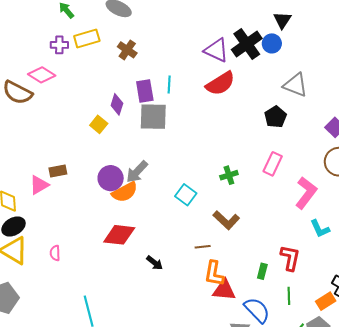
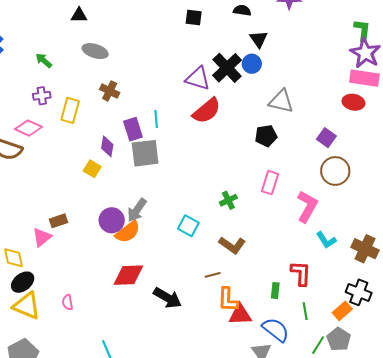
yellow rectangle: (87, 39) -> (70, 110), moved, turned -50
black pentagon: (275, 117) -> (266, 136), turned 30
black arrow: (155, 263) -> (167, 298), size x1.6

